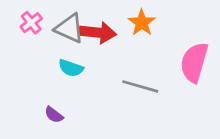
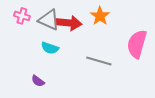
pink cross: (31, 23) -> (22, 16), turned -35

